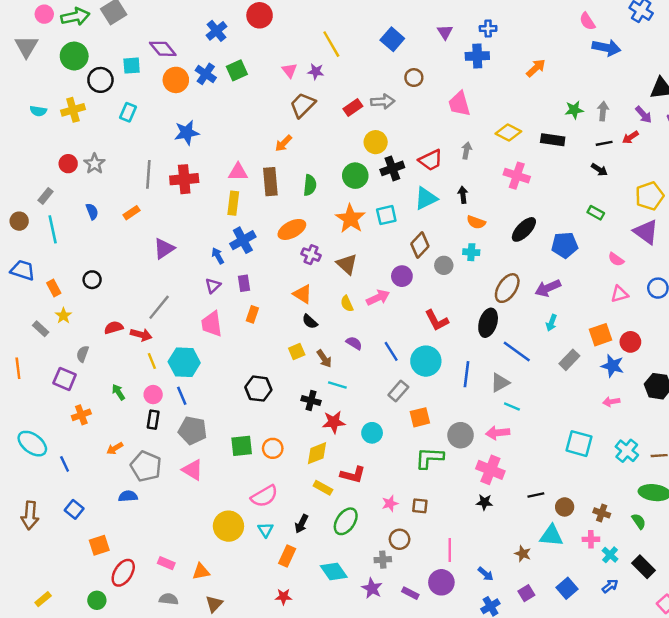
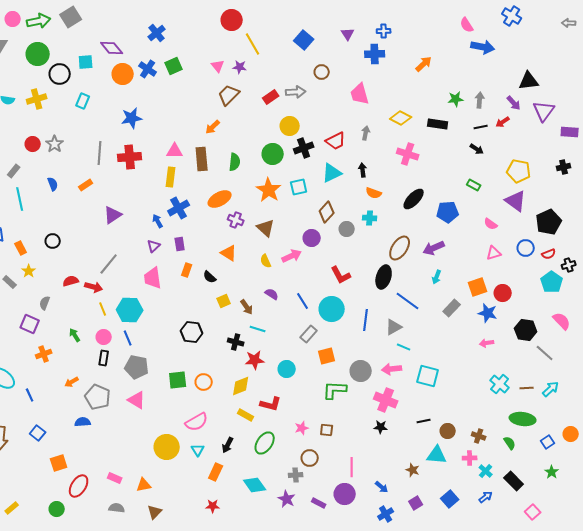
red circle: (260, 15) -> (232, 20), moved
yellow pentagon: (650, 196) -> (519, 171), turned 30
black semicircle: (310, 322) -> (210, 277), moved
cyan square: (579, 444) -> (428, 376), moved

